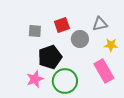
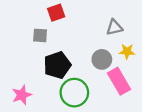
red square: (62, 25) -> (56, 13), moved
gray circle: (80, 39) -> (102, 59), moved
pink star: (35, 79) -> (22, 95), moved

